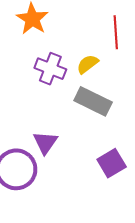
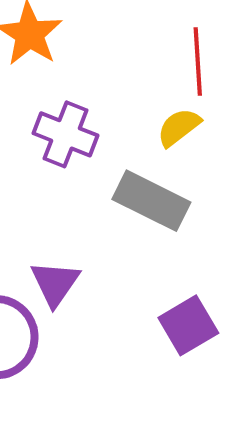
yellow semicircle: (87, 64) -> (179, 127), moved

